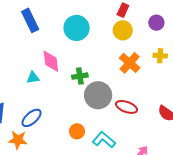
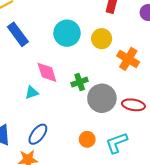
yellow circle: (123, 30) -> (102, 39), moved
cyan L-shape: (104, 140) -> (117, 143), turned -50

